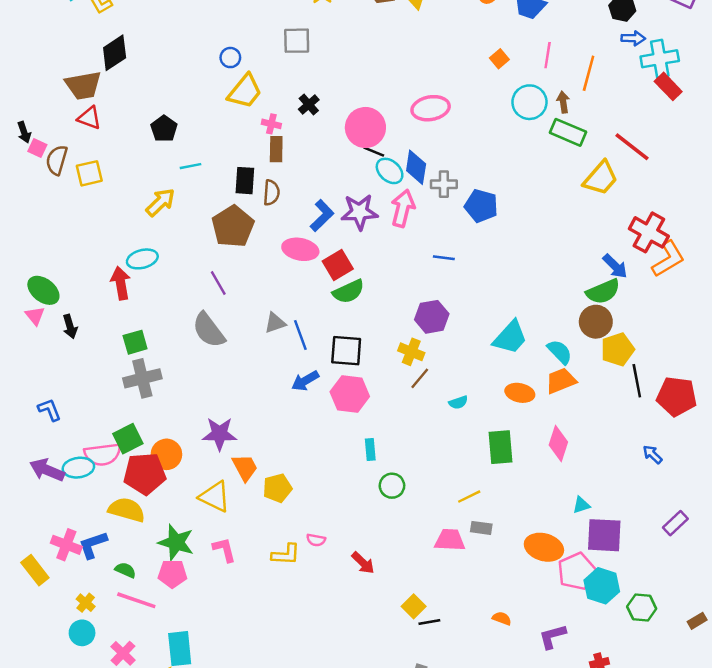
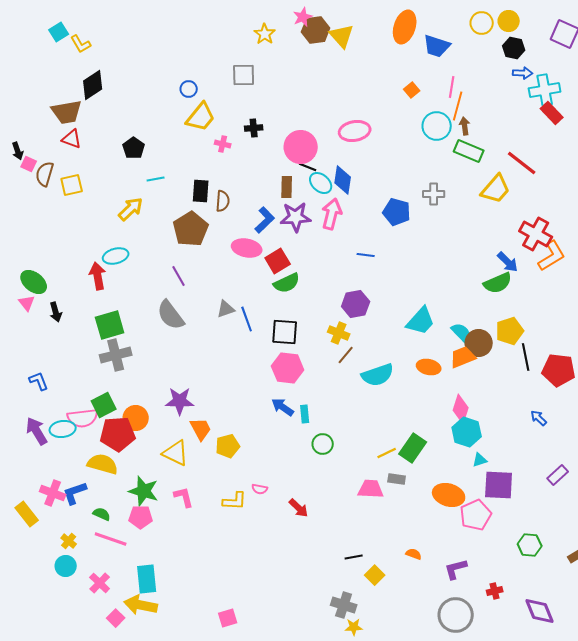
orange line: (589, 73) -> (458, 106), moved
black cross: (309, 105) -> (254, 128), turned 36
brown rectangle: (276, 149) -> (287, 187), moved
gray cross: (444, 184) -> (434, 194), moved
brown circle: (596, 322) -> (479, 343), moved
green square: (135, 342) -> (110, 325), size x1.4
blue arrow: (305, 381) -> (283, 407), moved, turned 65
cyan semicircle: (458, 402) -> (378, 375), size x2.0
green rectangle: (501, 447) -> (413, 448), moved, turned 40
purple arrow: (47, 470) -> (37, 431), turned 36
cyan hexagon: (602, 586) -> (467, 432), moved
yellow square: (414, 606) -> (375, 575), moved

